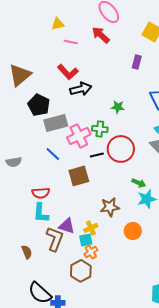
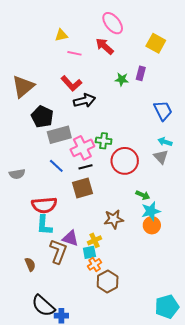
green star: (118, 107) -> (122, 79), moved
black line: (97, 155) -> (85, 167), moved
red semicircle: (41, 193) -> (44, 205), size x1.4
orange circle: (133, 231) -> (152, 225), moved
brown hexagon: (81, 271) -> (108, 282), moved

